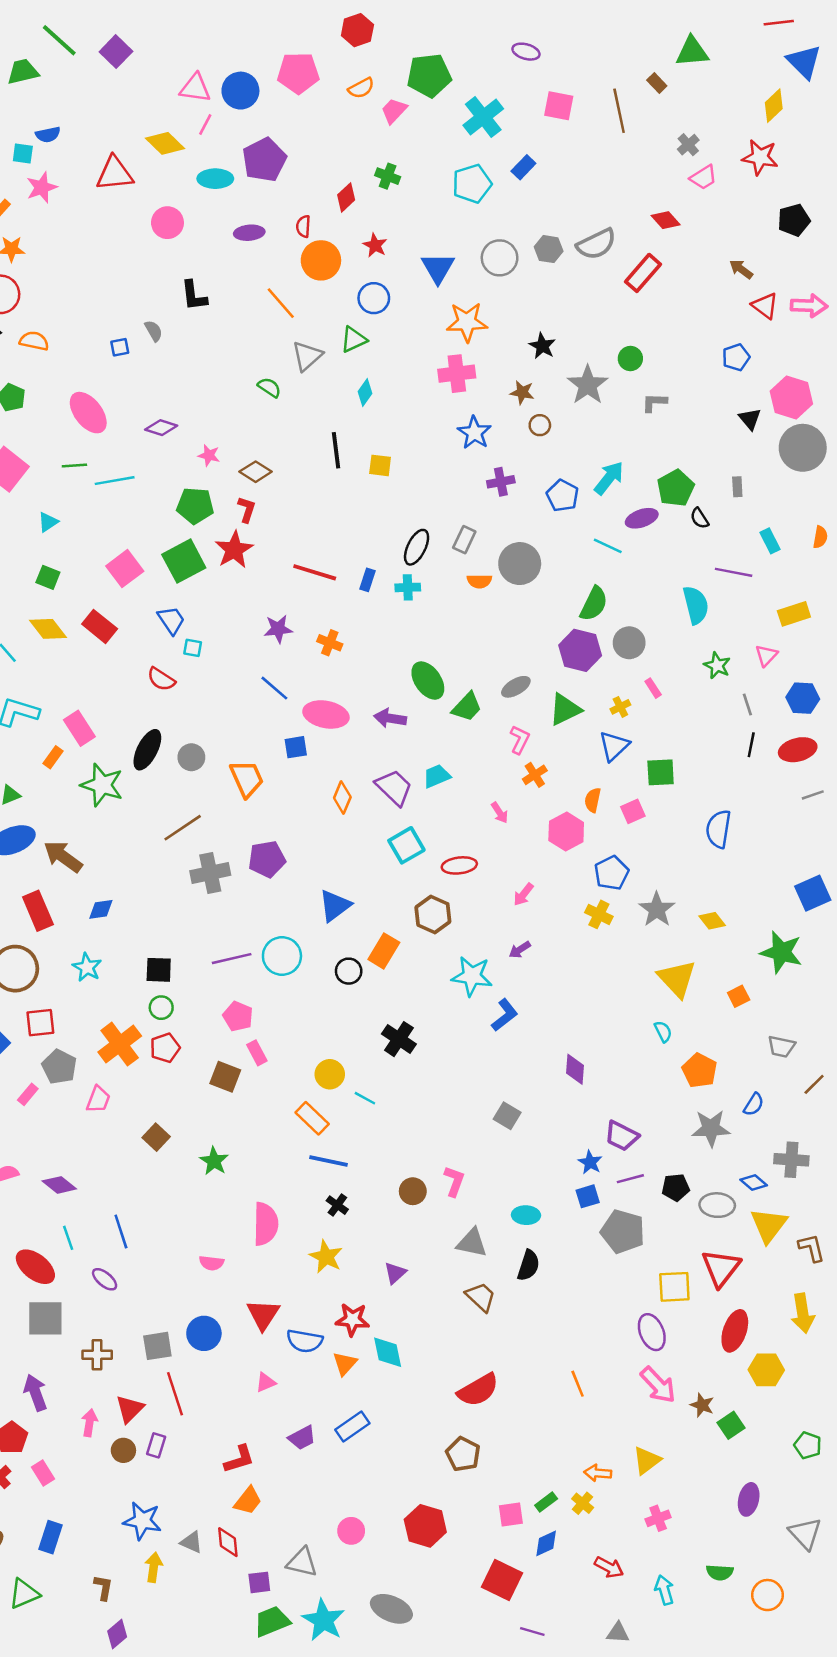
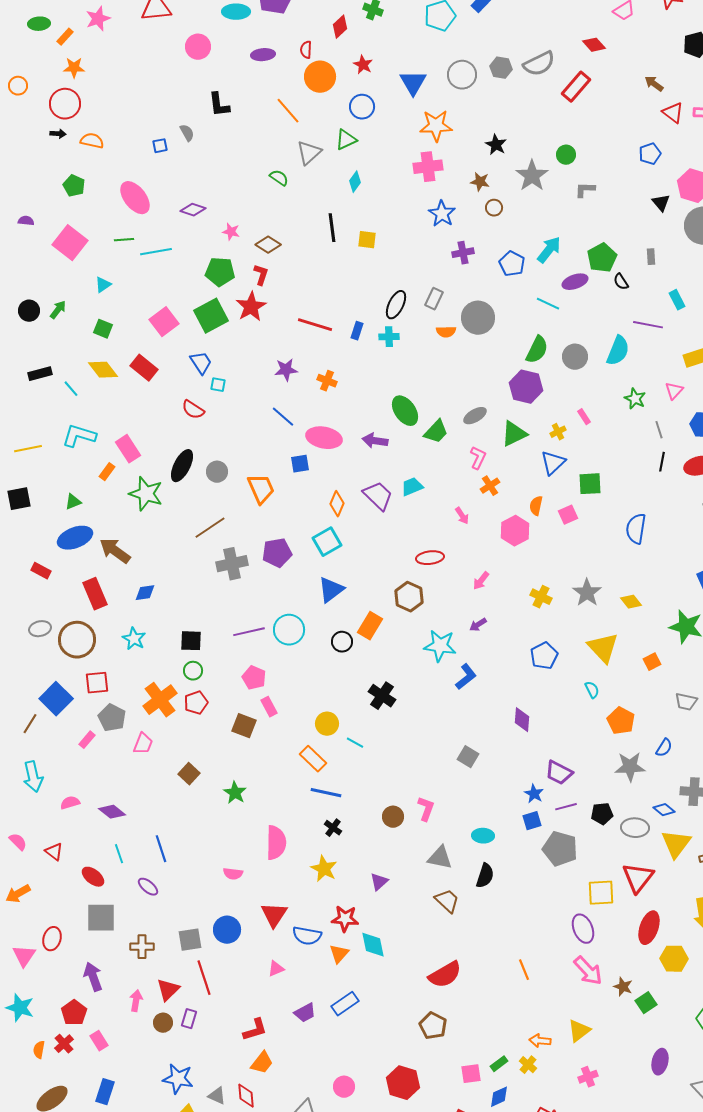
cyan semicircle: (696, 605) -> (618, 351), turned 36
gray circle: (629, 643) -> (575, 357), moved
cyan square: (406, 845) -> (327, 542), moved
blue pentagon: (612, 873) -> (544, 656), moved
red ellipse: (35, 1267) -> (93, 877), size x0.7

